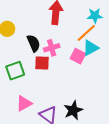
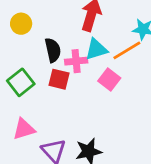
cyan triangle: (91, 48) -> (96, 49), moved
green square: (15, 71) -> (21, 82), turned -30

